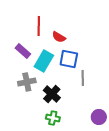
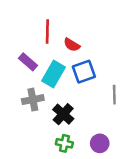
blue square: (69, 59) -> (84, 72), turned -30
gray line: (83, 78) -> (114, 95), moved
purple circle: (99, 117) -> (100, 143), moved

